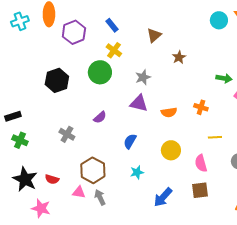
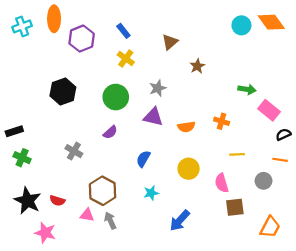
green circle: (100, 72) -> (116, 97), moved
brown square: (200, 190) -> (235, 207), moved

